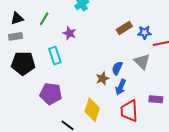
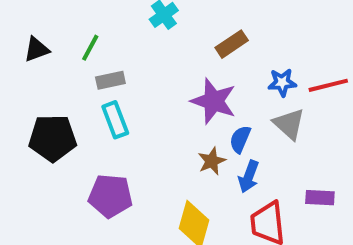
brown rectangle: (124, 28) -> (232, 44), moved
purple star: (69, 33) -> (214, 101), moved, size x1.6
blue star: (144, 33) -> (282, 83), moved
gray rectangle: (15, 36) -> (110, 80), moved

